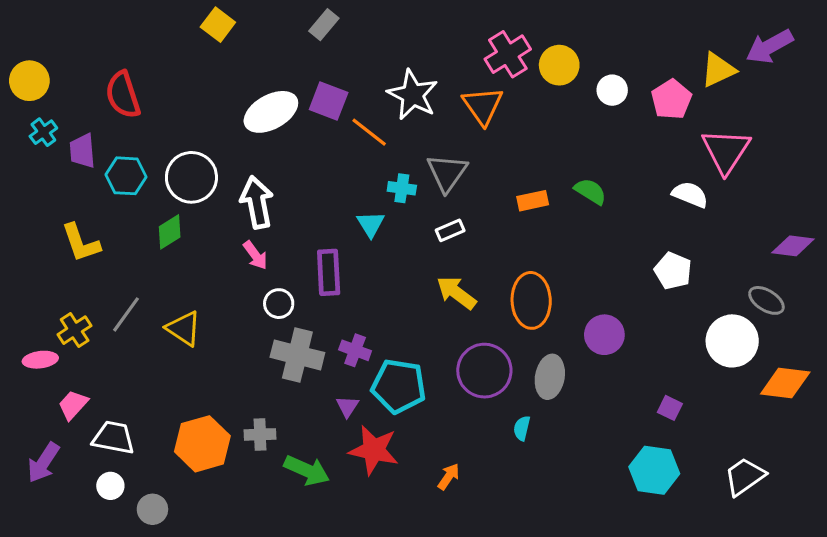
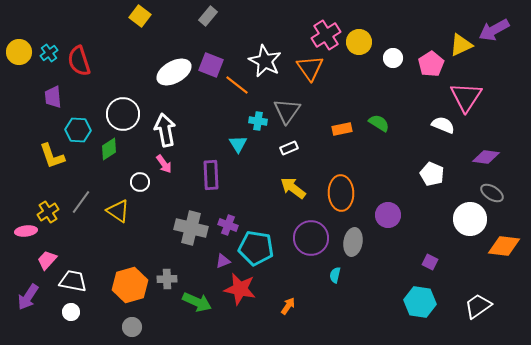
cyan cross: (43, 132) -> (49, 53), moved
cyan hexagon: (126, 176) -> (78, 130), moved
purple diamond: (793, 246) -> (486, 157), moved
white circle: (279, 304) -> (140, 182), moved
purple triangle: (347, 406) -> (223, 261), turned 35
gray circle: (152, 509) -> (132, 327), moved

